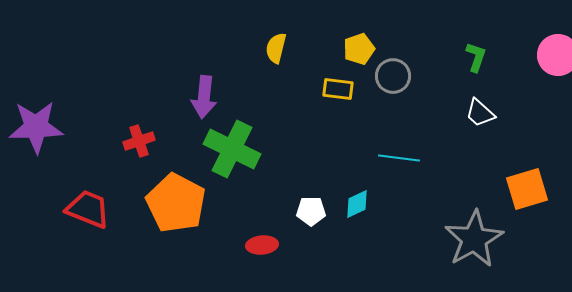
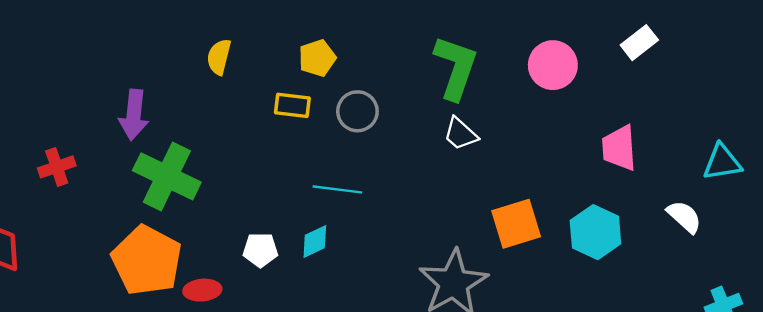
green L-shape: (476, 57) -> (456, 67), size x1.8
gray circle: (393, 76) -> (357, 111), moved
cyan line: (399, 158) -> (337, 189), moved
orange pentagon: (176, 203) -> (147, 260), moved

